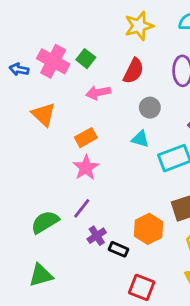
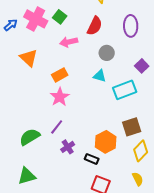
blue arrow: (19, 69) -> (11, 25), turned 128
black rectangle: (119, 249) -> (92, 159), moved

